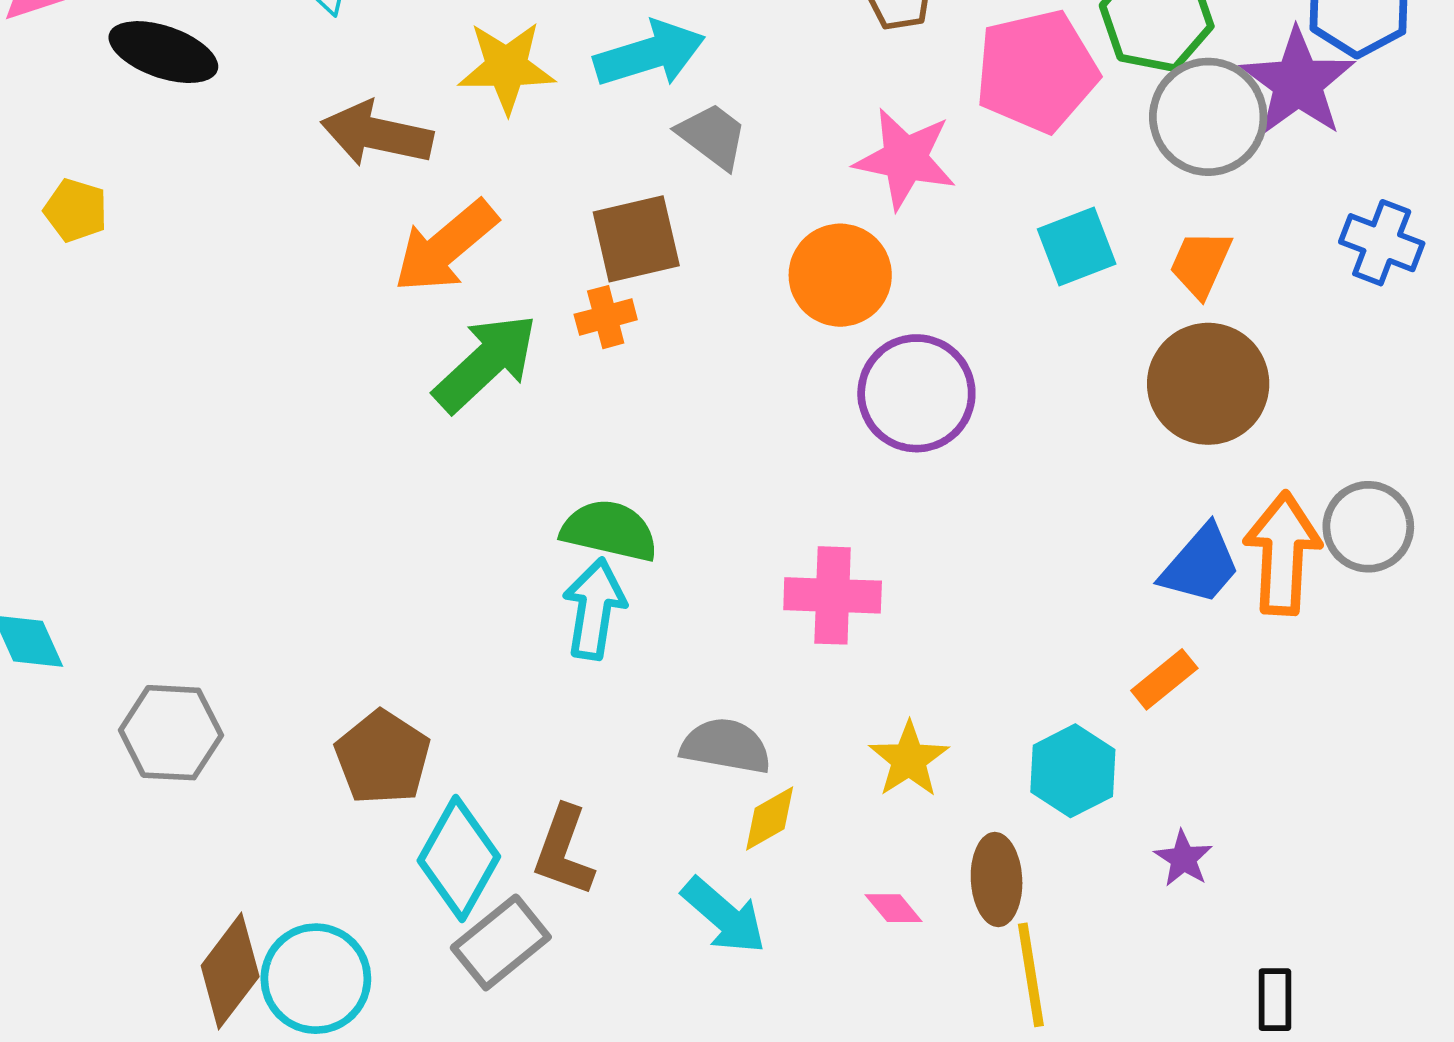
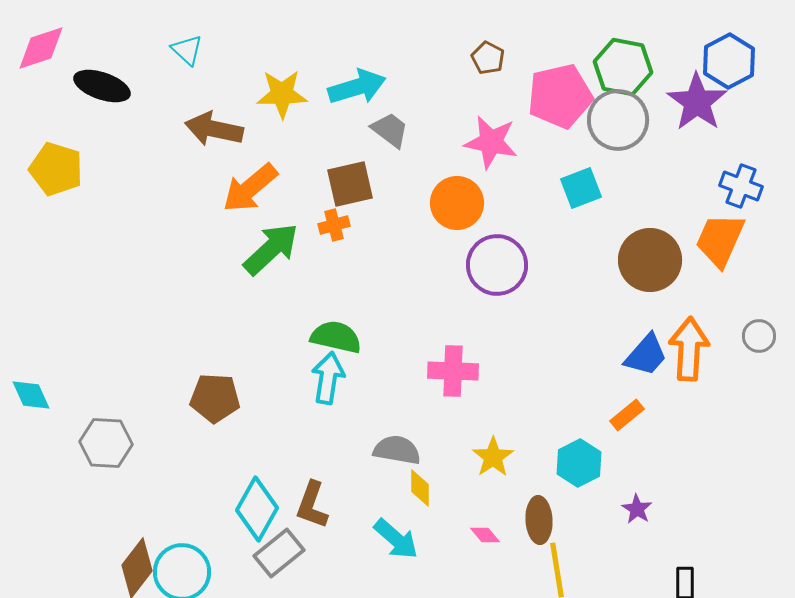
gray circle: (1208, 117) -> (618, 120), moved
yellow pentagon: (76, 210) -> (56, 169), size x1.6
orange trapezoid: (1201, 264) -> (720, 240), moved, size x1.5
gray circle: (1368, 527) -> (759, 336), moved, size x0.7
brown pentagon: (383, 757) -> (215, 398), moved, turned -30
yellow diamond: (770, 818) -> (420, 488), turned -60

